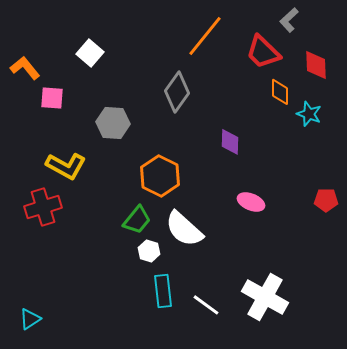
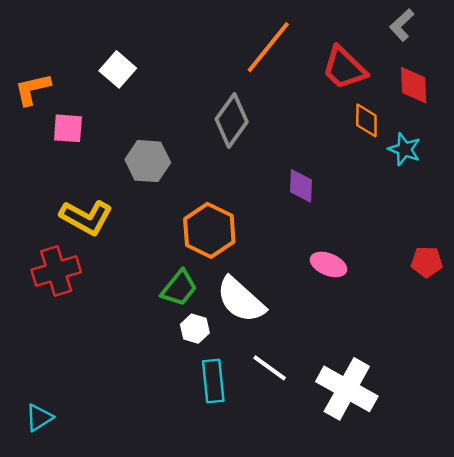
gray L-shape: (289, 20) -> (402, 25), moved
orange L-shape: (25, 68) -> (33, 89), turned -64
white line: (206, 305) -> (270, 368), moved

